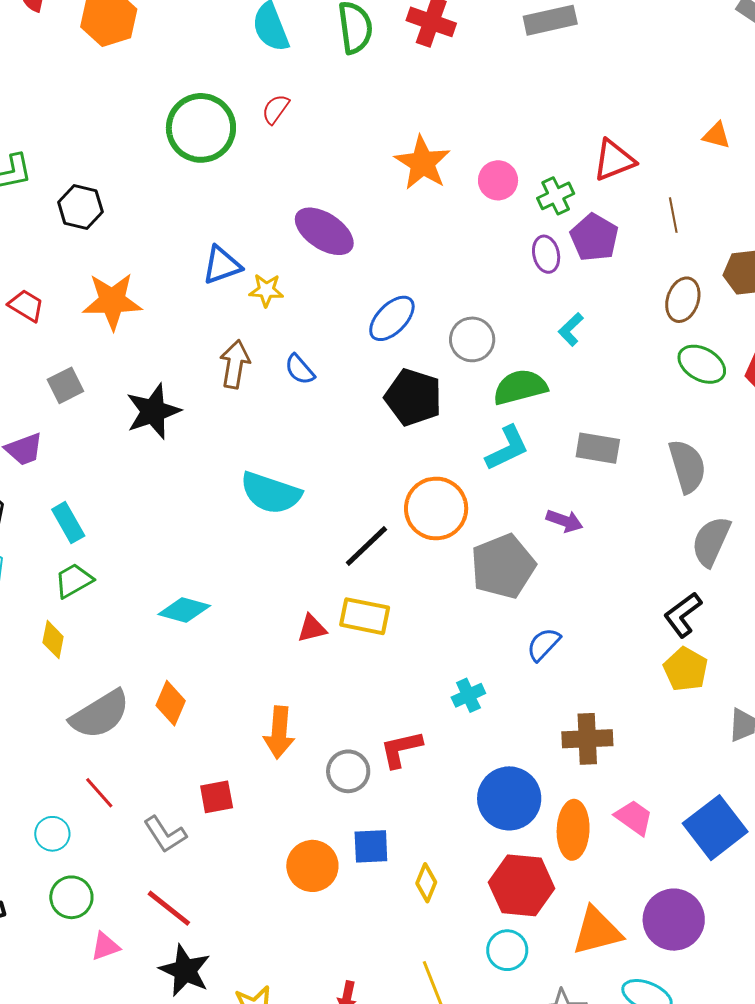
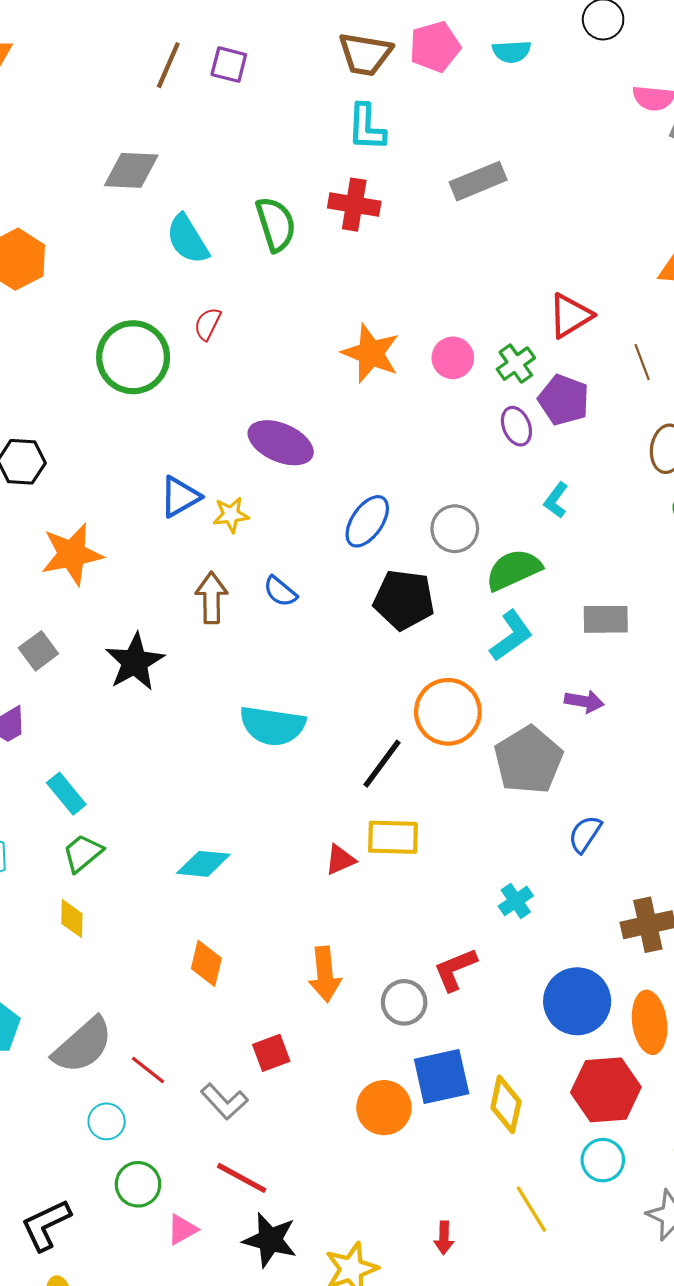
gray semicircle: (100, 714) -> (83, 1045), moved
blue square: (371, 846) -> (442, 1076), size x1.4
yellow diamond: (426, 883) -> (506, 1104), size x1.4

